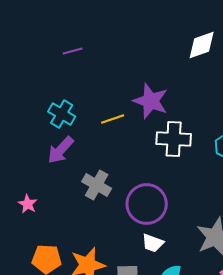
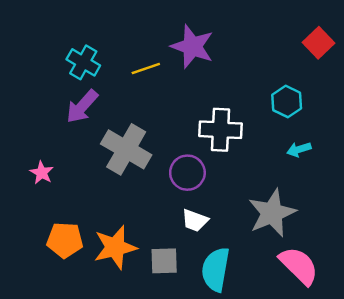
white cross: (174, 139) -> (220, 130), moved
gray cross: (97, 185) -> (126, 149), size x1.4
purple circle: (147, 204) -> (187, 173), size x0.7

